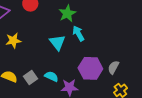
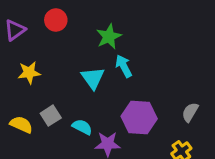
gray semicircle: (113, 67) -> (190, 112), moved
gray square: (30, 78) -> (51, 116), moved

